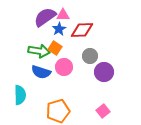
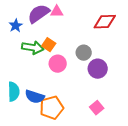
blue star: (59, 29) -> (16, 26), moved
red diamond: (82, 30) -> (105, 22), moved
blue semicircle: (41, 72) -> (35, 97), moved

